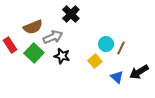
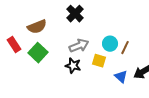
gray arrow: (53, 37) -> (79, 46), moved
black star: (62, 56) -> (73, 66), moved
yellow square: (95, 61) -> (99, 61), turned -32

